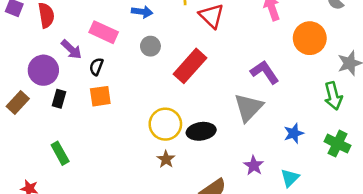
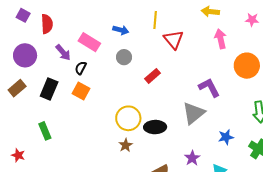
red rectangle: (190, 66) -> (152, 76), size x0.6
purple circle: (43, 70) -> (25, 55), moved
orange square: (100, 96) -> (81, 91), turned 30
black rectangle: (59, 99) -> (49, 89), size x1.5

